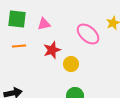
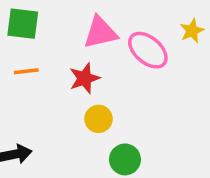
pink triangle: (44, 24) -> (100, 32), moved, size x1.5
yellow circle: (71, 64) -> (99, 119), moved

